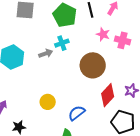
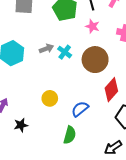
pink star: (103, 34) -> (92, 26), moved
cyan cross: (62, 43) -> (65, 52), moved, turned -32

